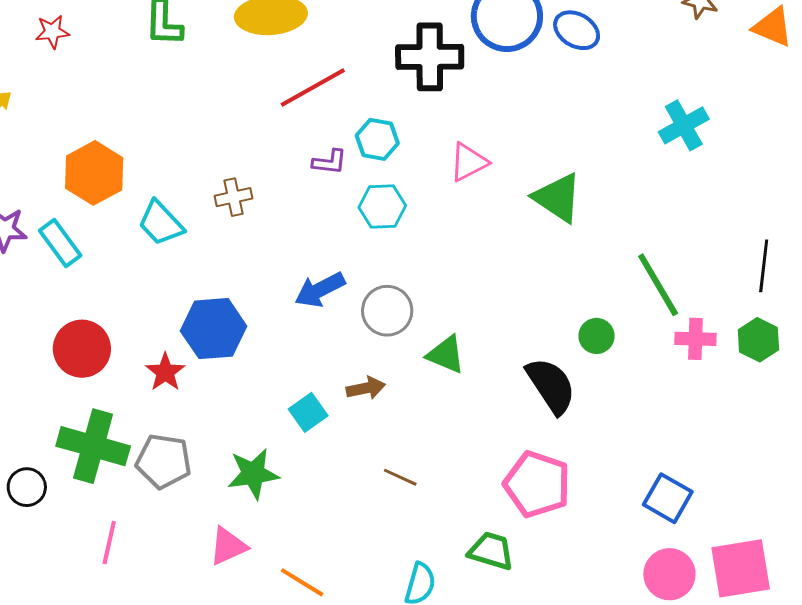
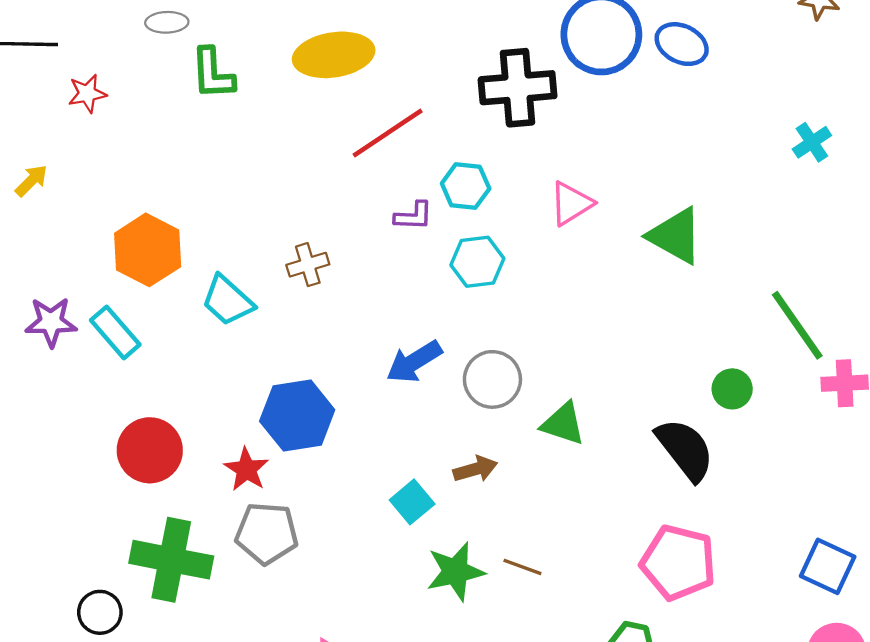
cyan cross: (684, 125) -> (812, 142), size x0.7
gray pentagon: (164, 461) -> (267, 533), moved
green star: (253, 474) -> (455, 572), moved

